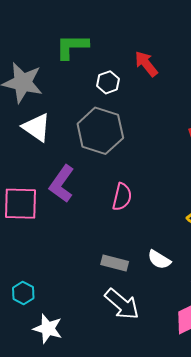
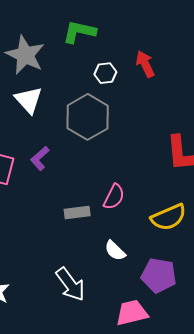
purple L-shape: (62, 184) -> (40, 158), size x0.7
pink semicircle: (122, 197) -> (114, 197), moved
gray rectangle: (115, 263) -> (77, 212), moved, turned -35

